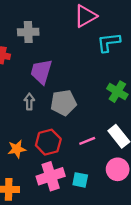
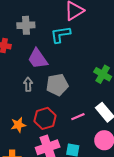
cyan L-shape: (109, 42) -> (60, 34), moved
purple trapezoid: (41, 72) -> (38, 59), turned -50

